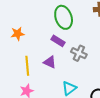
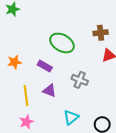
green ellipse: (64, 17) -> (62, 43), turned -40
purple rectangle: (58, 41) -> (45, 66), moved

